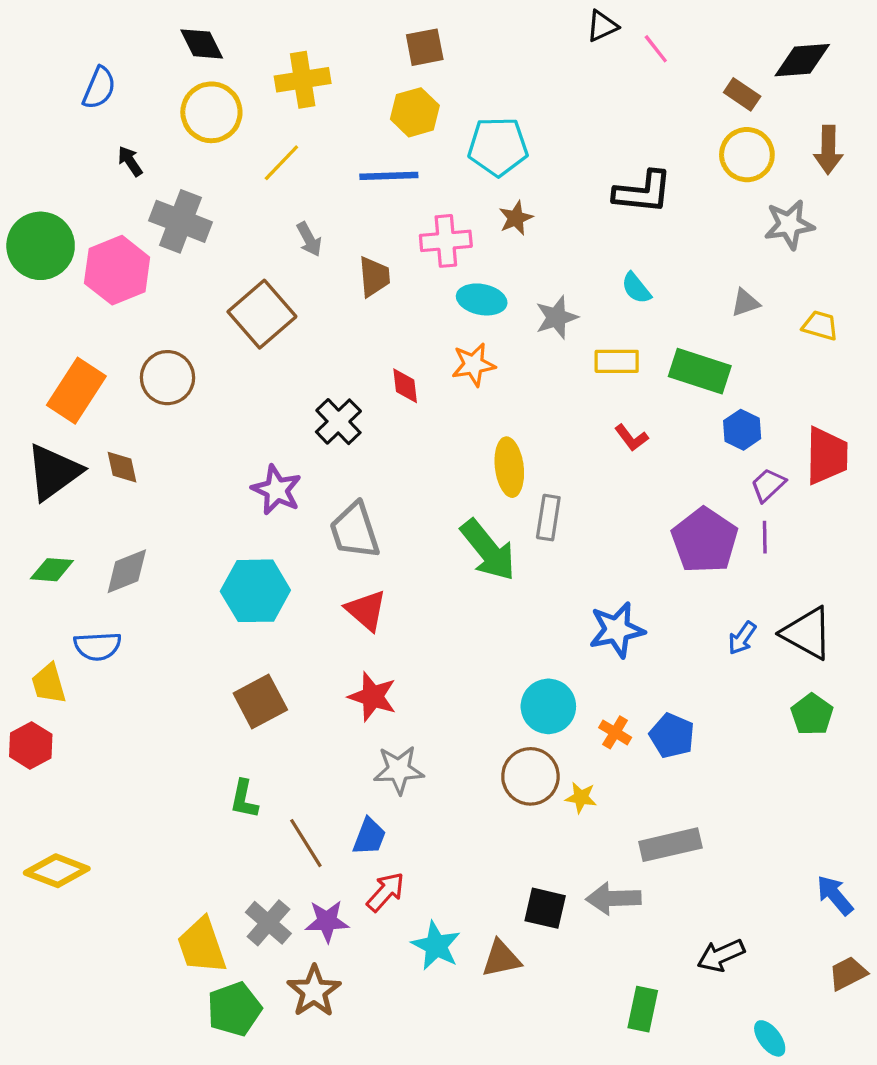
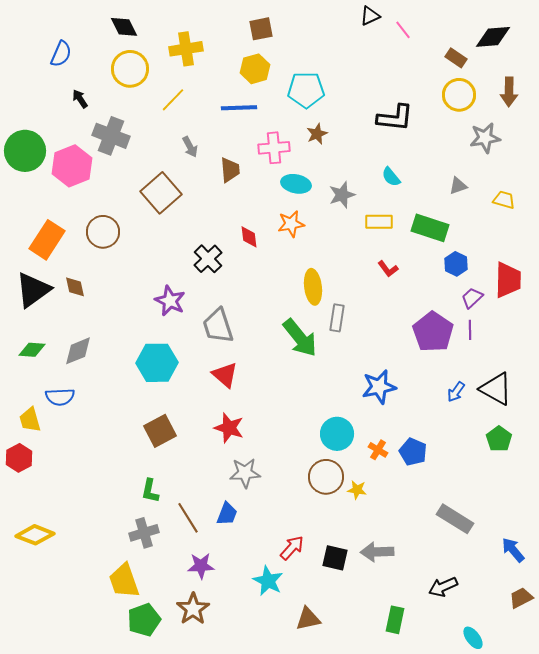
gray rectangle: (670, 845) -> (455, 519), moved, turned 45
red arrow: (386, 892) -> (292, 548), moved
gray cross: (268, 923) -> (144, 533), moved, turned 32
brown triangle: (501, 959) -> (308, 619), moved

